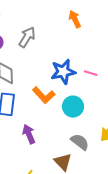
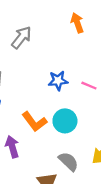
blue star: (63, 72) -> (58, 81), size x0.7
orange L-shape: (44, 95) -> (34, 122), moved

